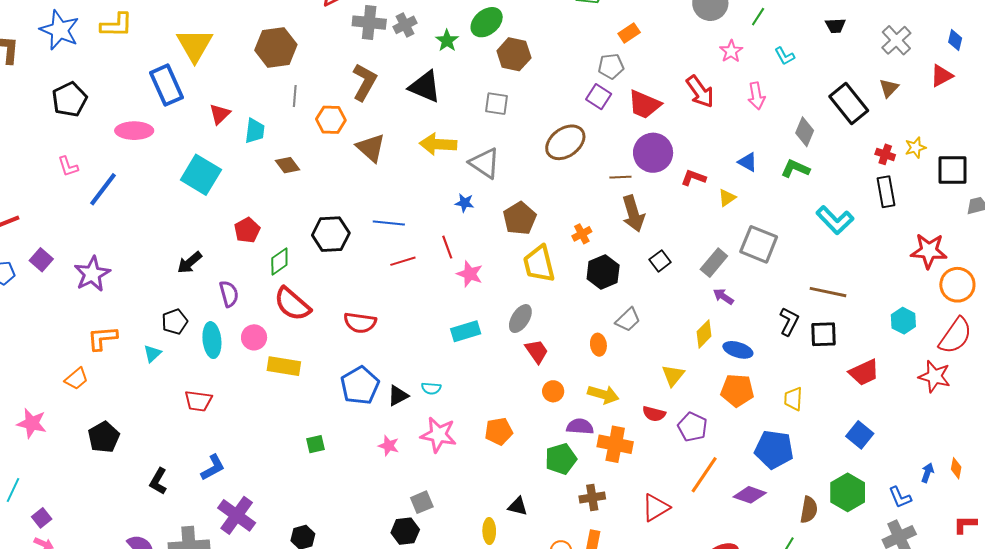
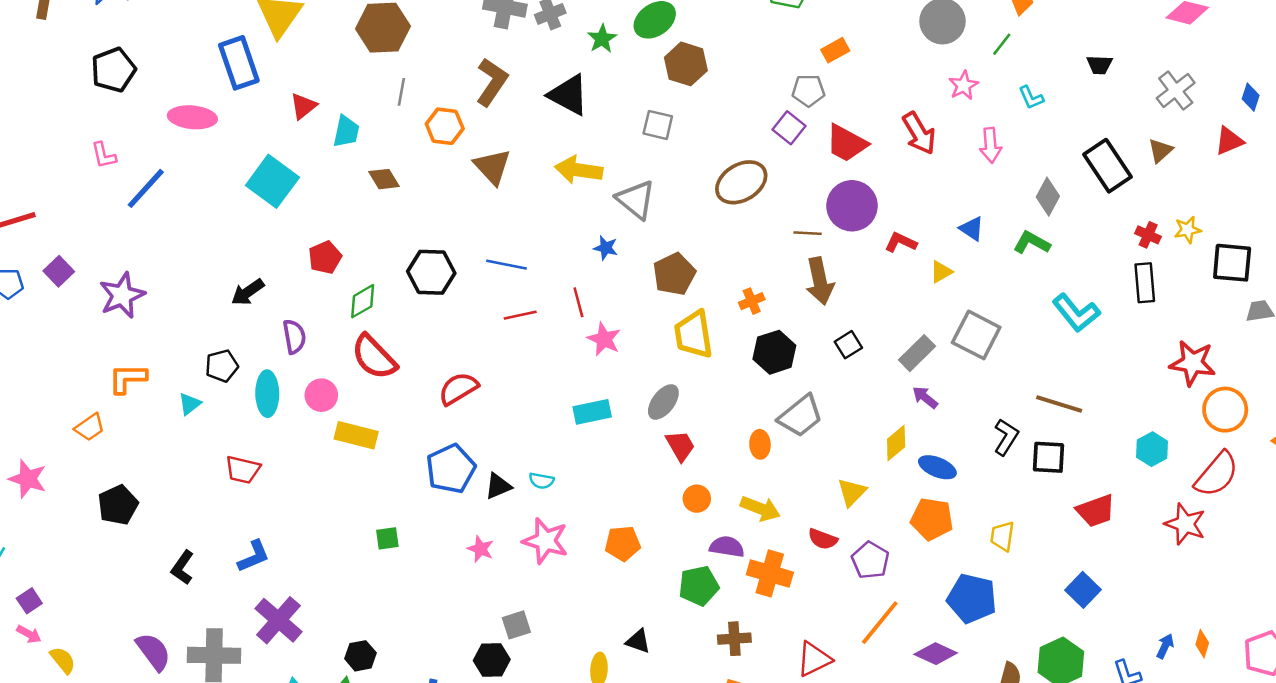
gray trapezoid: (628, 320) -> (800, 416), size x1.4
red semicircle: (360, 323) -> (458, 389), turned 136

